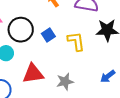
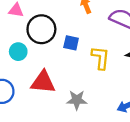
blue square: (48, 35) -> (71, 43), turned 32

